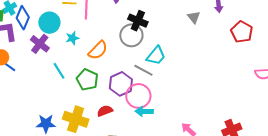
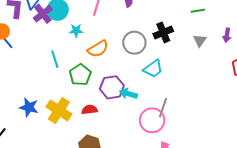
black cross: (138, 21) -> (163, 32), moved, turned 30
purple cross: (40, 44) -> (43, 14), moved
gray line: (143, 70) -> (163, 108), moved, turned 66
pink circle: (138, 96) -> (152, 120), moved
cyan arrow: (144, 111) -> (128, 94), moved

